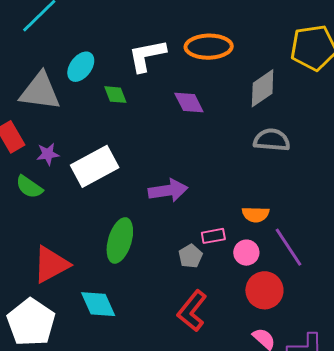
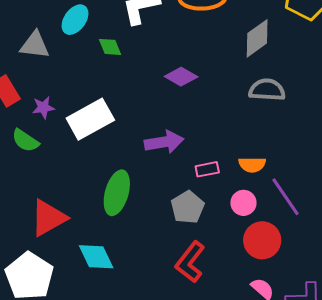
gray triangle: (40, 91) -> (35, 45), size x0.7
purple diamond: (189, 102) -> (181, 77), moved, turned -32
pink rectangle: (213, 236) -> (207, 169), moved
gray pentagon: (190, 256) -> (188, 207), size x1.4

